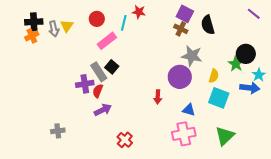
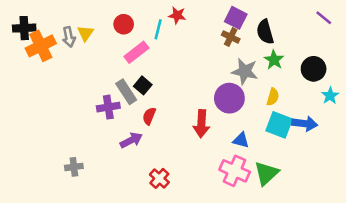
black cross: (34, 22) -> (24, 28), moved
orange cross: (32, 36) -> (41, 46), size x1.6
green star: (236, 64) -> (274, 60), moved
blue arrow: (250, 88) -> (305, 124), moved
red semicircle: (98, 91) -> (149, 116), moved
red arrow: (158, 97) -> (201, 124), size x1.5
pink cross: (184, 134) -> (235, 171), turned 35
green triangle: (225, 136) -> (266, 173), moved

